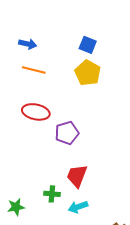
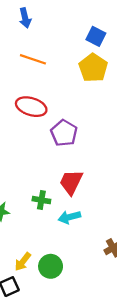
blue arrow: (28, 44) -> (25, 18), moved, turned 60
purple pentagon: (67, 133) -> (64, 133), turned -30

